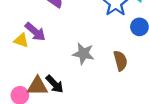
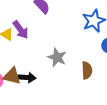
black arrow: (55, 84) -> (27, 78), turned -54

